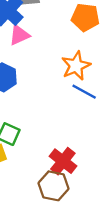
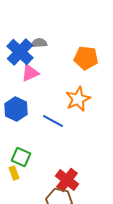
blue line: (84, 92) -> (53, 121), moved

